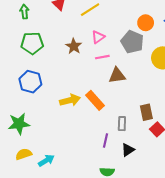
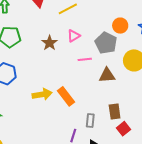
pink line: (102, 57) -> (85, 59), moved
brown triangle: (117, 75) -> (107, 75), moved

